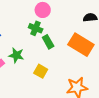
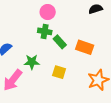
orange rectangle: (81, 45) -> (85, 47), moved, size x0.7

